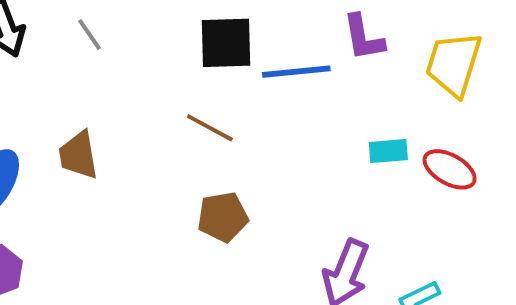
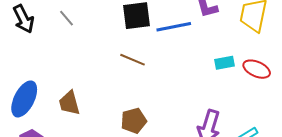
brown trapezoid: (78, 155) -> (69, 103), moved
brown pentagon: (223, 217) -> (134, 121), moved

